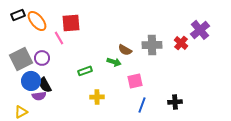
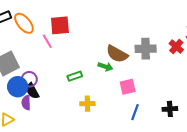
brown semicircle: (125, 50) -> (117, 54), size x1.5
purple circle: (42, 58) -> (29, 79), moved
purple semicircle: (39, 96) -> (26, 103), turned 96

